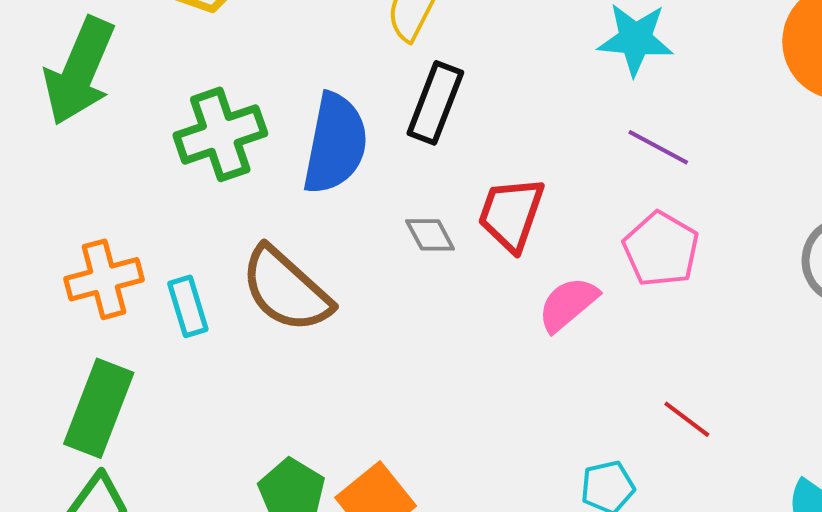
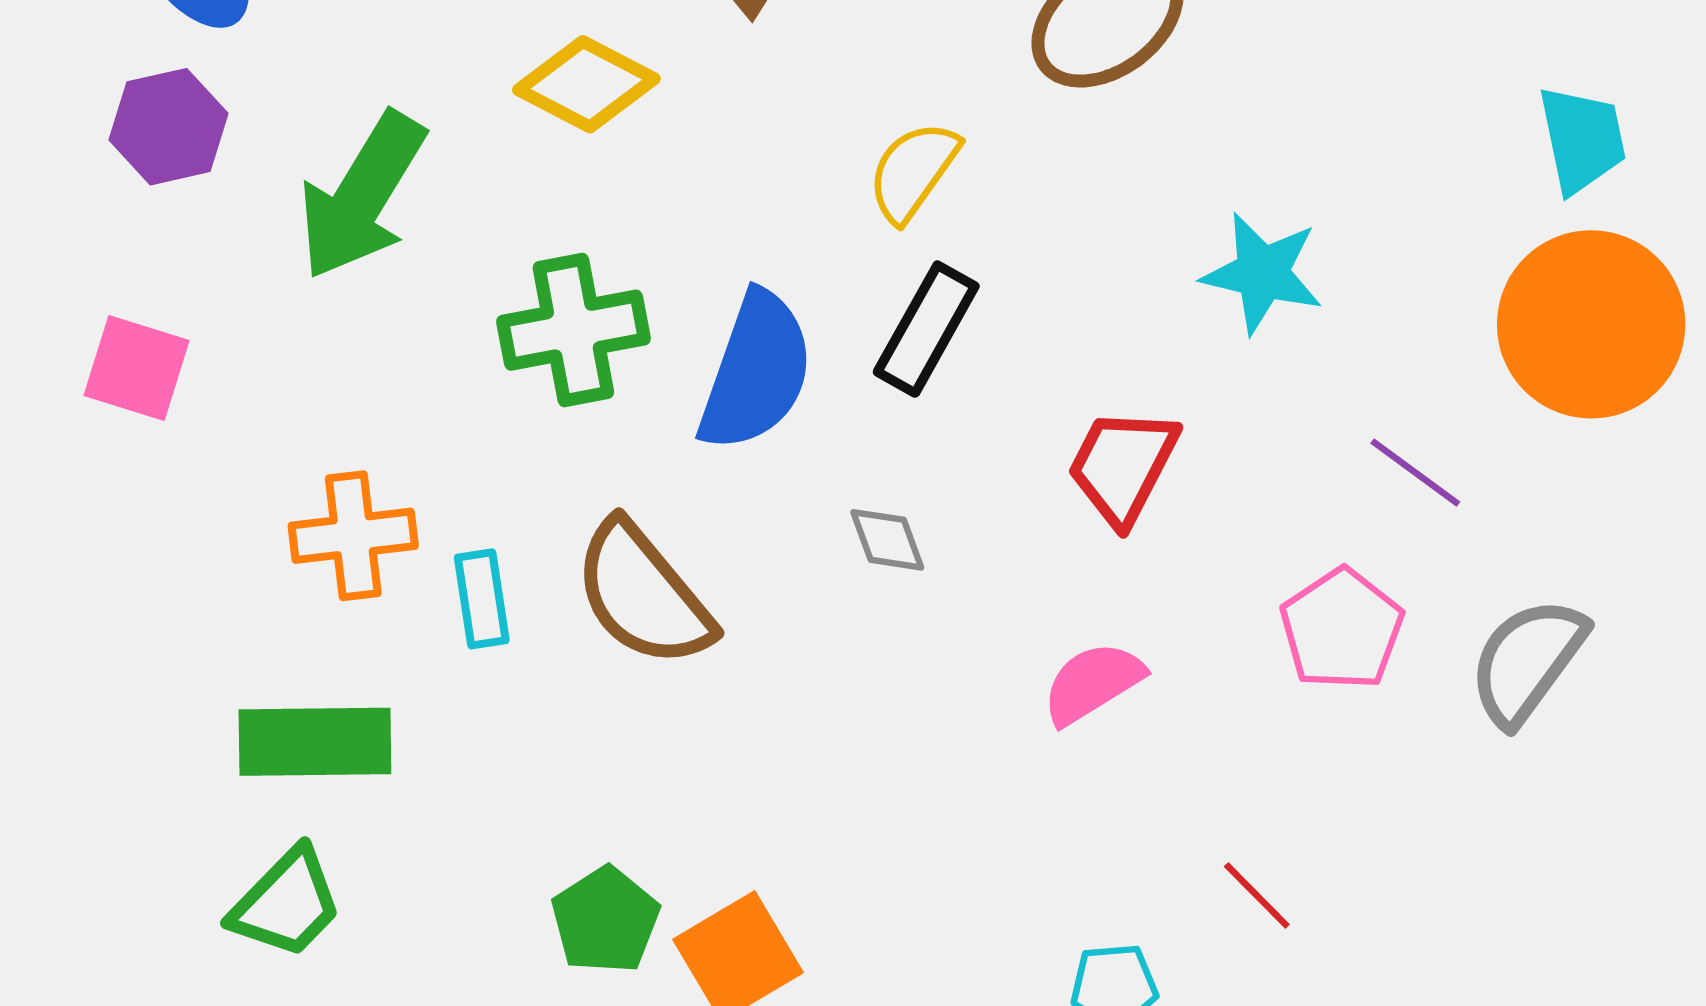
purple line: (658, 147) -> (1415, 473), moved
red trapezoid: (511, 214) -> (1123, 466), moved
pink pentagon: (661, 249) -> (1342, 629), moved
green rectangle: (99, 408) -> (315, 742), turned 60

